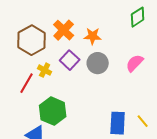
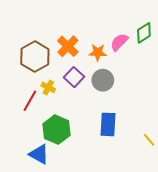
pink semicircle: (135, 63) -> (119, 42), moved
blue rectangle: (118, 123) -> (108, 124), moved

